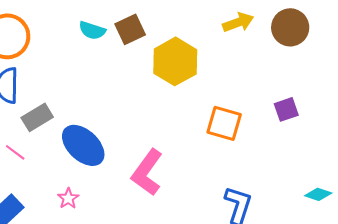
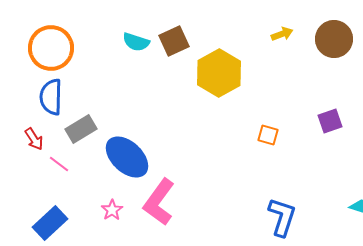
yellow arrow: (238, 22) -> (282, 34), size x0.7
orange square: (224, 123) -> (268, 135), size x0.6
pink L-shape: (147, 172) -> (159, 202), moved

